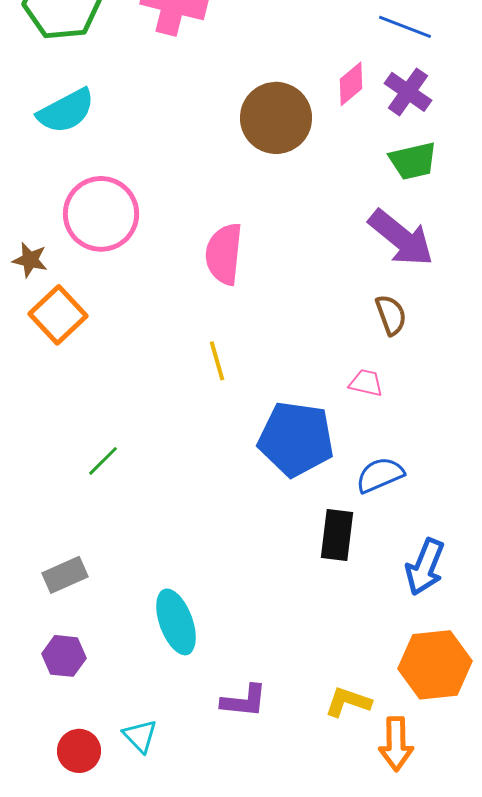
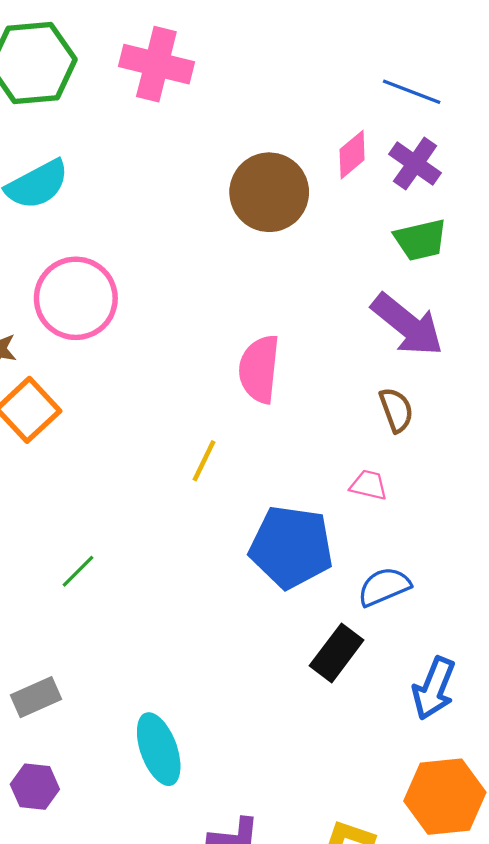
pink semicircle: (224, 254) -> (259, 369), moved
yellow line: (217, 361) -> (204, 461), turned 42
black rectangle: (337, 535) -> (337, 653), turned 30

